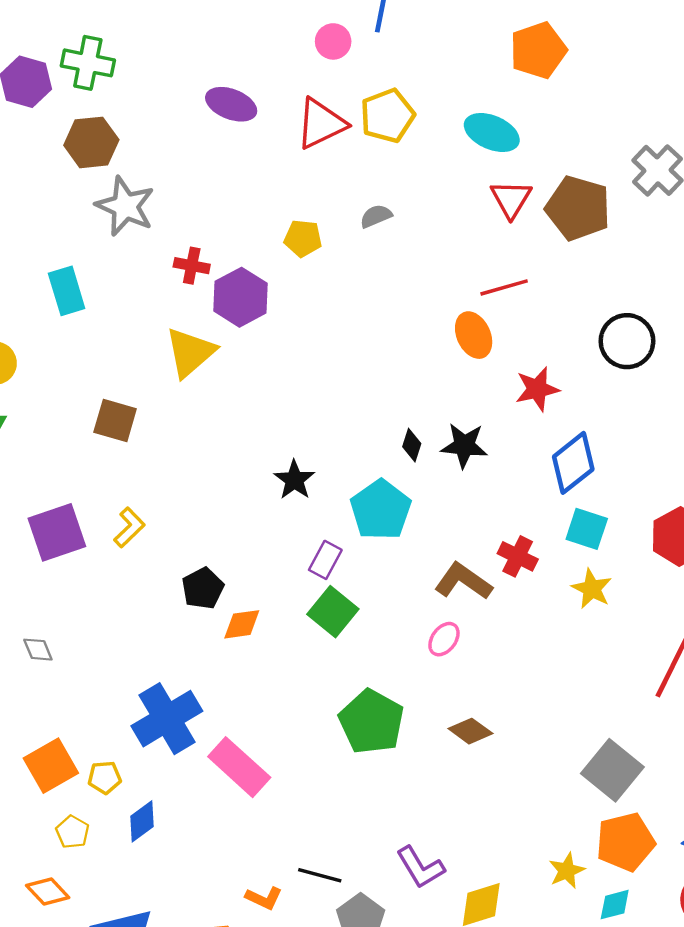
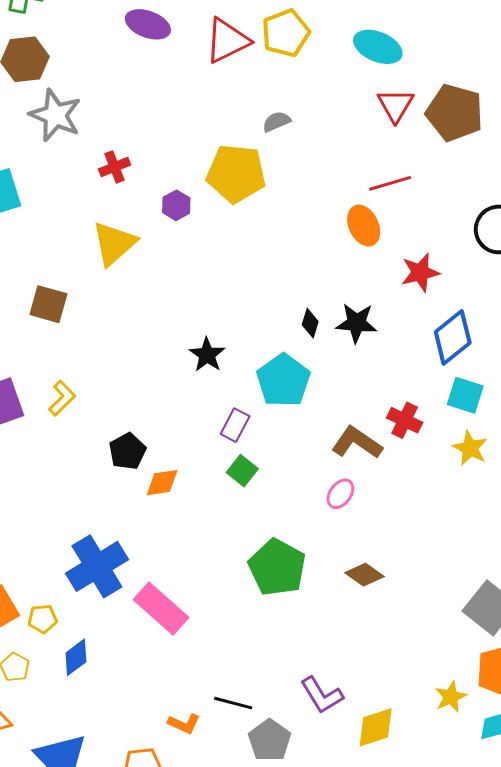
yellow pentagon: (303, 238) -> (236, 173), moved, size x1.8
red cross: (192, 266) -> (115, 167), turned -32
purple hexagon: (240, 297) -> (176, 205), moved, size x0.6
green square: (333, 612) -> (242, 471), size x0.7

